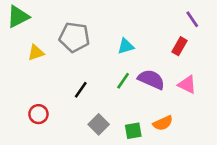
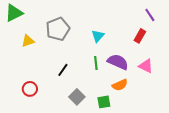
gray pentagon: (74, 37) -> (58, 29), turned -30
cyan triangle: (126, 46) -> (98, 36), turned -32
green line: (123, 81) -> (96, 63), turned -40
orange semicircle: (163, 123) -> (120, 85), moved

